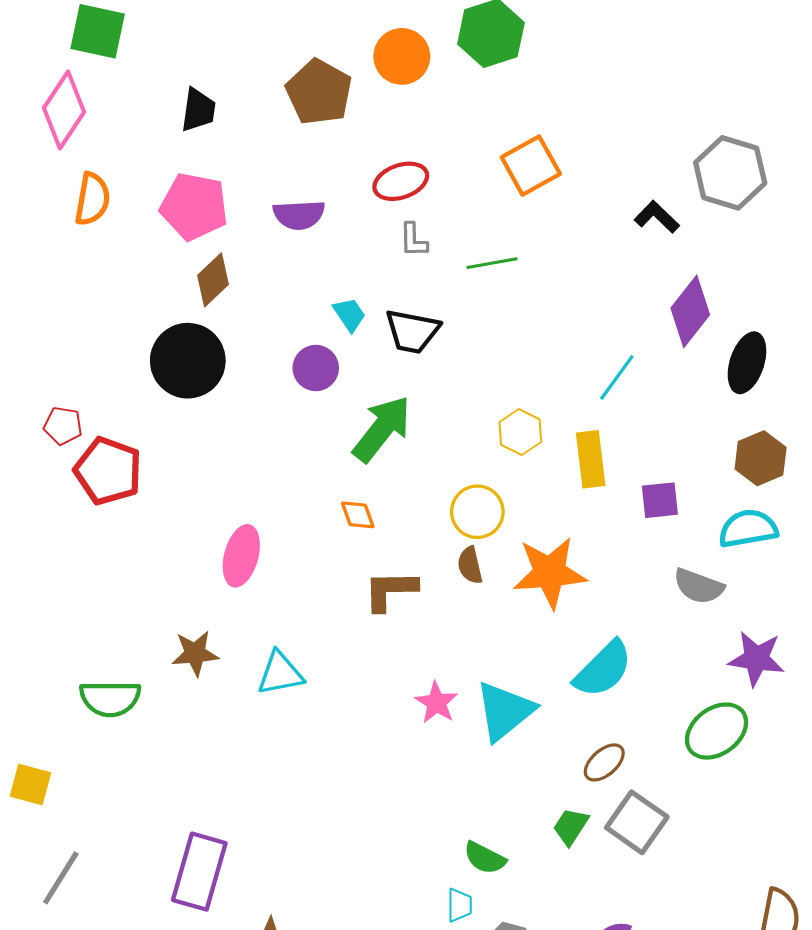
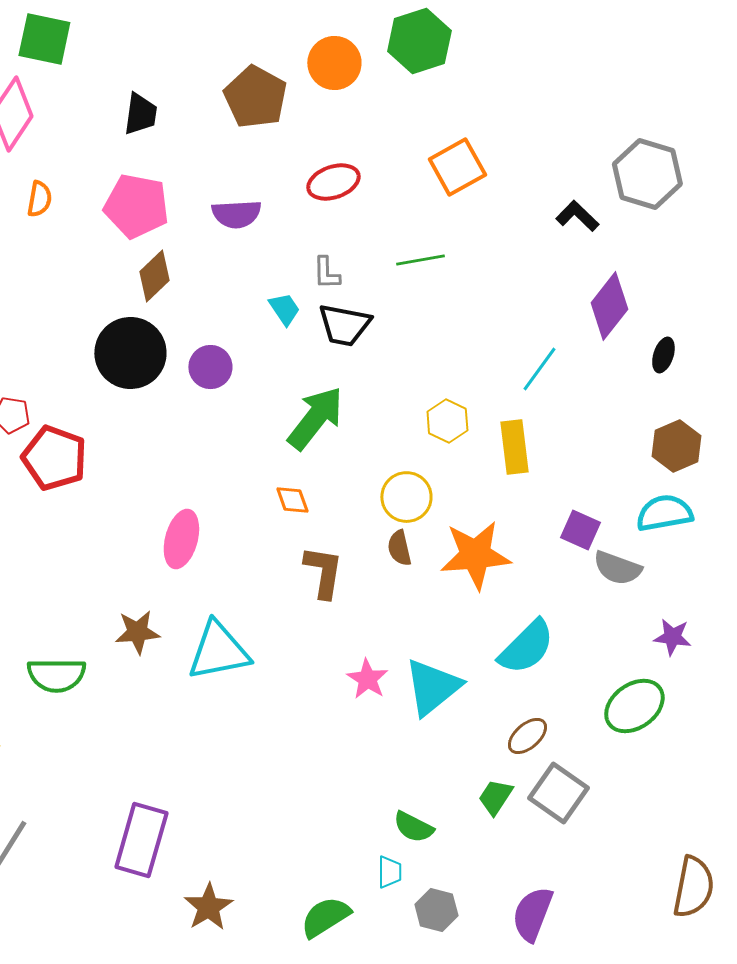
orange semicircle: (92, 199) -> (39, 199), size x0.7
gray L-shape: (413, 240) -> (326, 273), moved
black ellipse: (747, 363) -> (663, 355), size x0.6
purple circle: (316, 368) -> (210, 367), moved
purple square: (660, 500) -> (580, 530), moved, turned 30
brown L-shape: (390, 590) -> (323, 572), turned 100
purple star: (756, 659) -> (672, 637), size x0.7
cyan triangle: (280, 673) -> (218, 651), size x1.4

